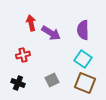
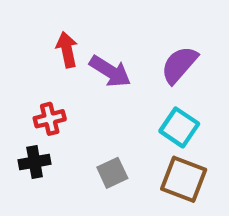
purple semicircle: (83, 30) -> (179, 65), turned 42
black cross: (18, 83) -> (35, 162), moved, turned -32

